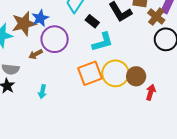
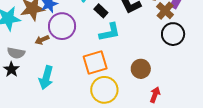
yellow circle: (115, 73) -> (104, 90), moved
cyan arrow: (42, 92) -> (46, 78), size x1.6
red arrow: (151, 92) -> (155, 95), moved

